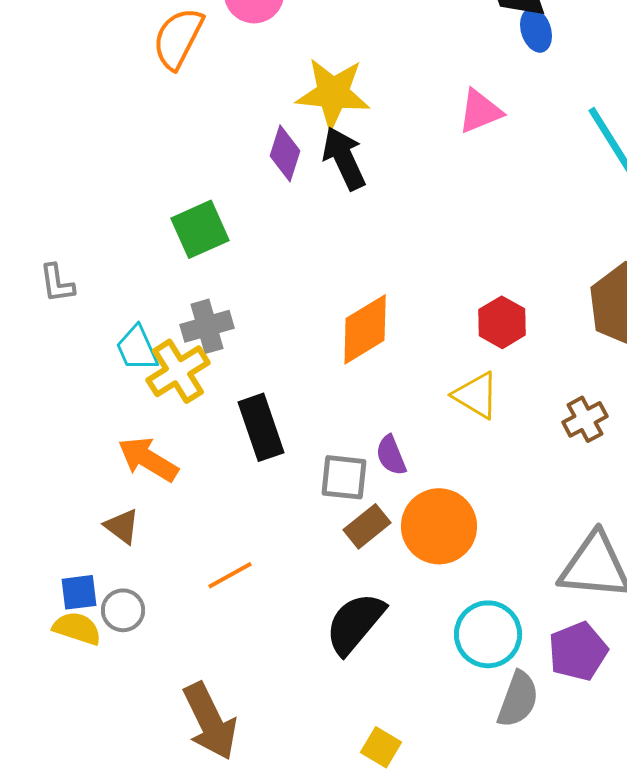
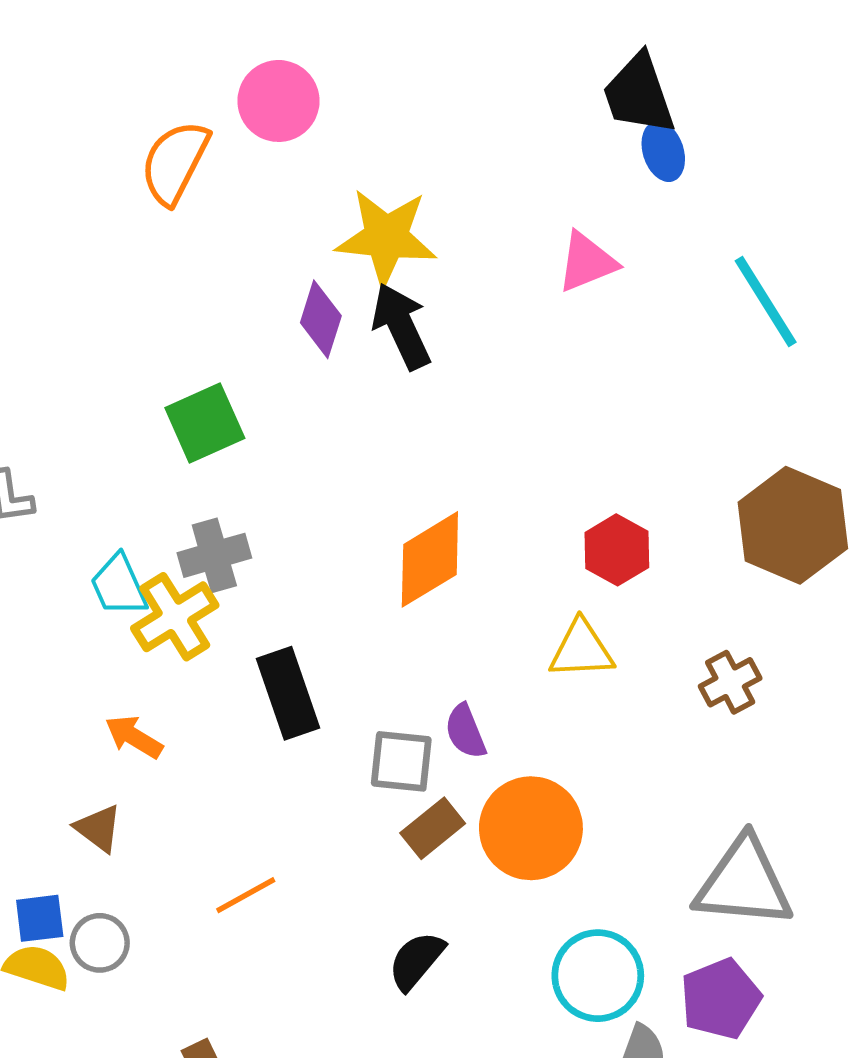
yellow triangle: (476, 395) -> (581, 649), turned -34
orange arrow: (148, 459) -> (134, 737), size x0.7
black semicircle: (355, 623) -> (416, 961), size x0.7

